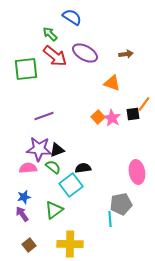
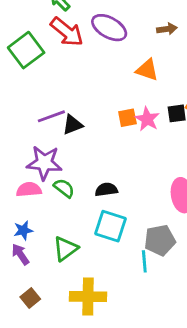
green square: (26, 69) -> (26, 50), turned -30
orange square: (98, 117) -> (127, 118), turned 32
black triangle: (57, 150) -> (73, 125), moved
cyan square: (71, 185) -> (111, 226), moved, turned -35

